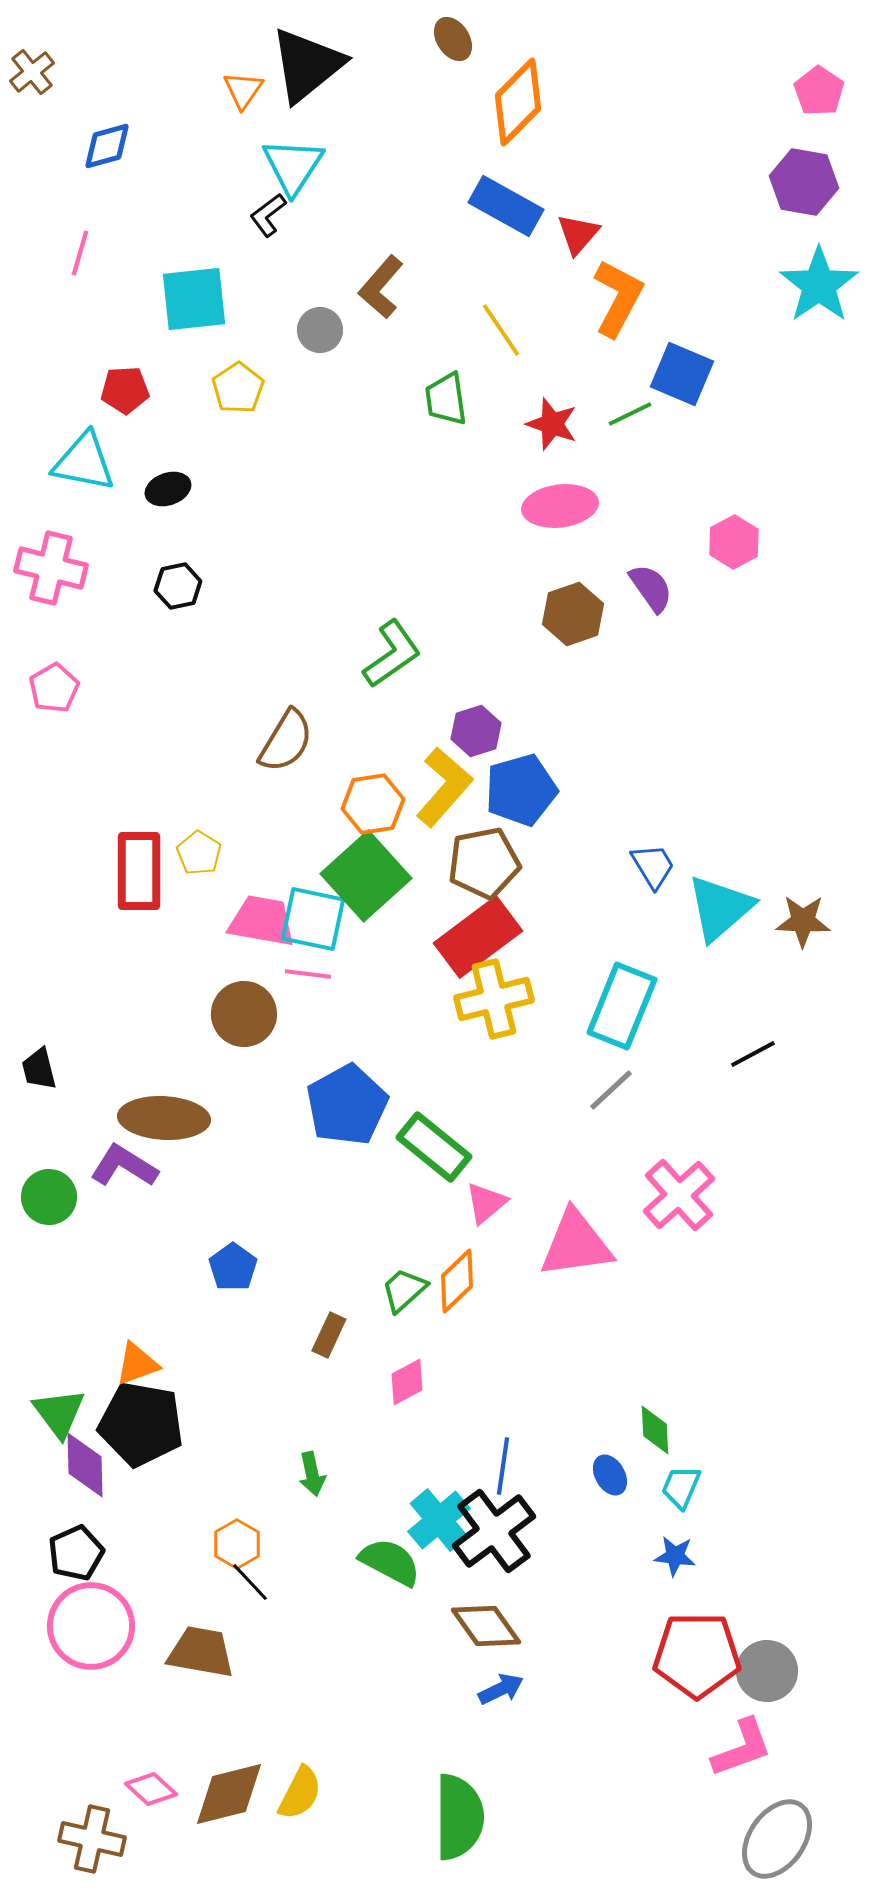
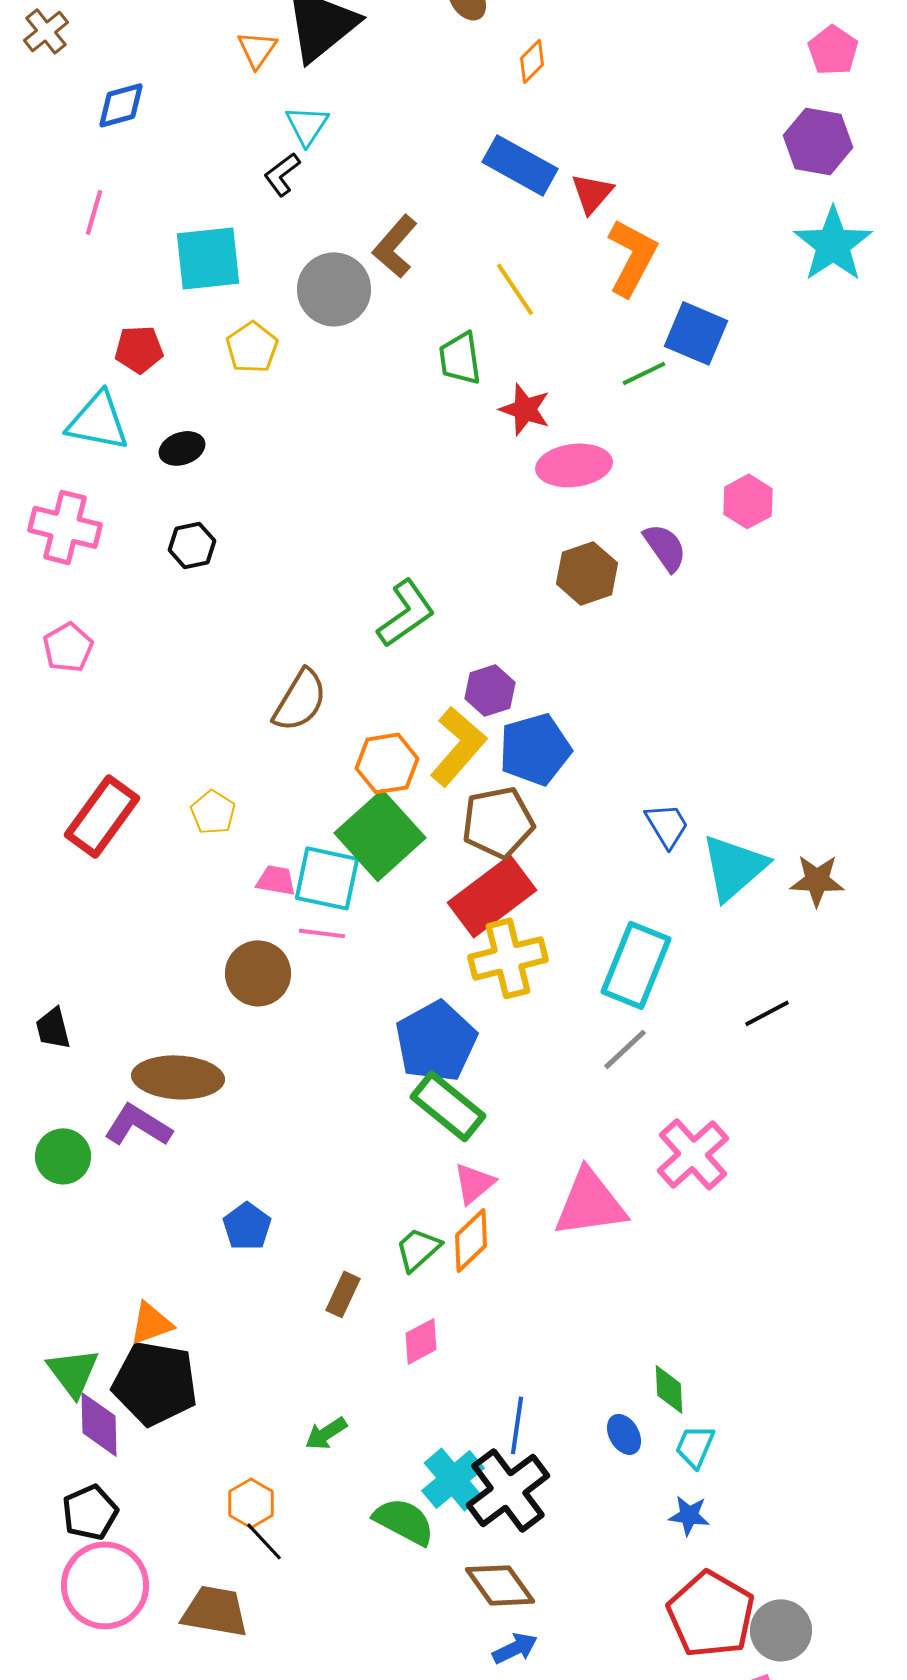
orange diamond: (518, 102) -> (532, 61), size x0.5
cyan triangle: (293, 166) -> (307, 125), size x0.7
gray circle: (320, 330) -> (334, 289), size x1.6
red star: (552, 424) -> (525, 409), moved
red rectangle: (139, 871) -> (102, 816), moved, turned 36
pink trapezoid: (262, 921) -> (276, 880), size x0.6
blue pentagon: (347, 1105) -> (436, 1041), moved
pink triangle: (486, 1203) -> (474, 1183), moved
green arrow: (312, 1474) -> (326, 1433), turned 69
red pentagon: (697, 1655) -> (711, 1614), turned 30

